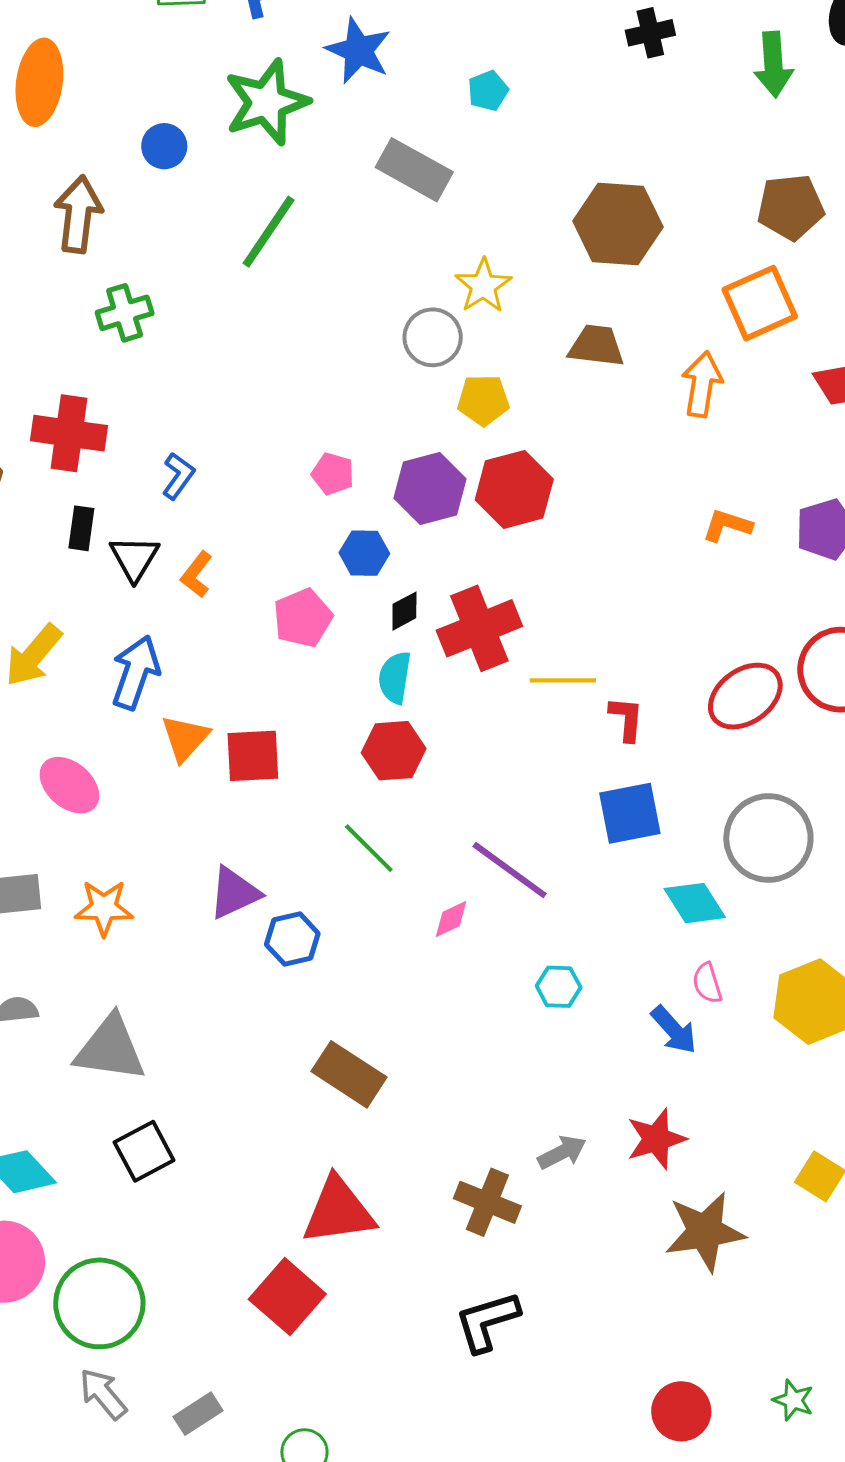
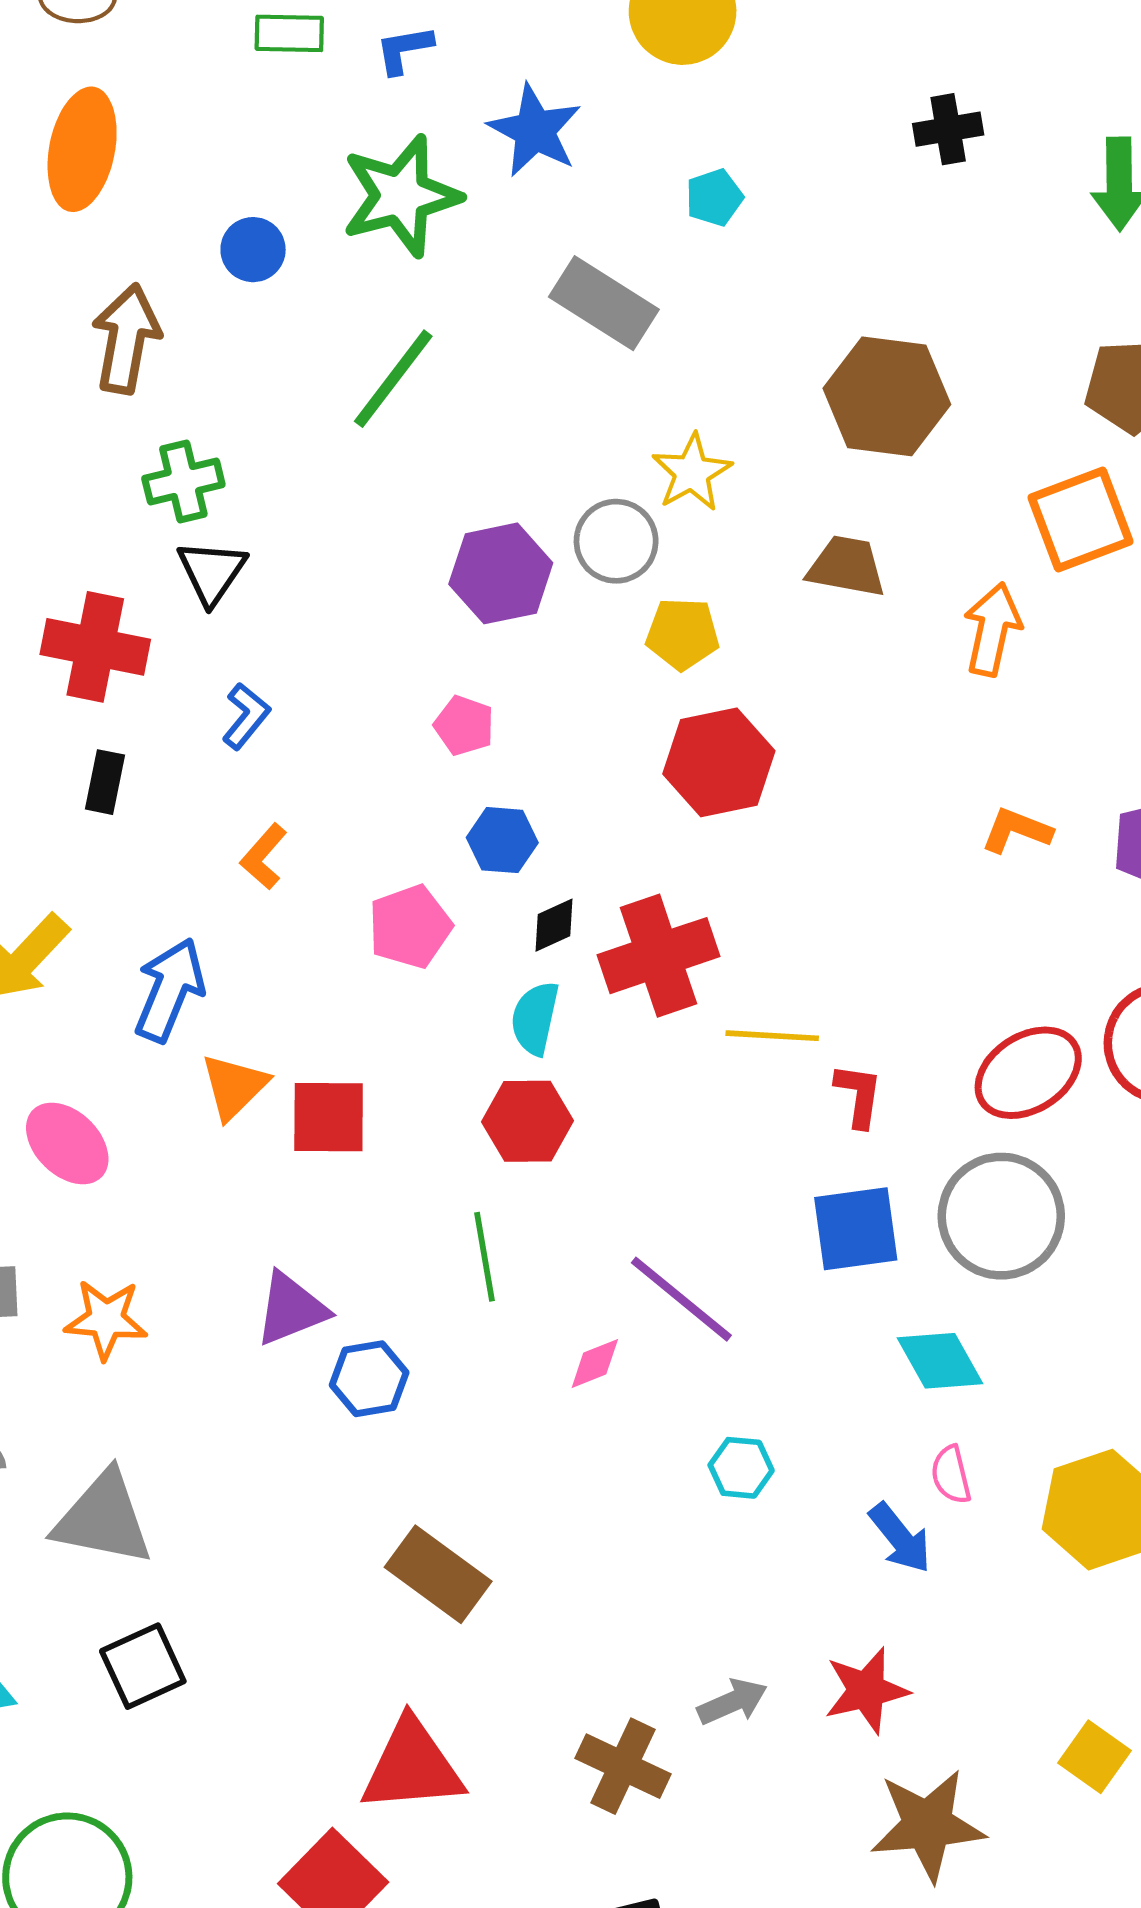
purple hexagon: (430, 489) -> (501, 573), moved
black triangle: (134, 558) -> (212, 572), moved
gray circle: (768, 838) -> (1001, 1216), moved
green line: (369, 848) -> (485, 1257), turned 32

